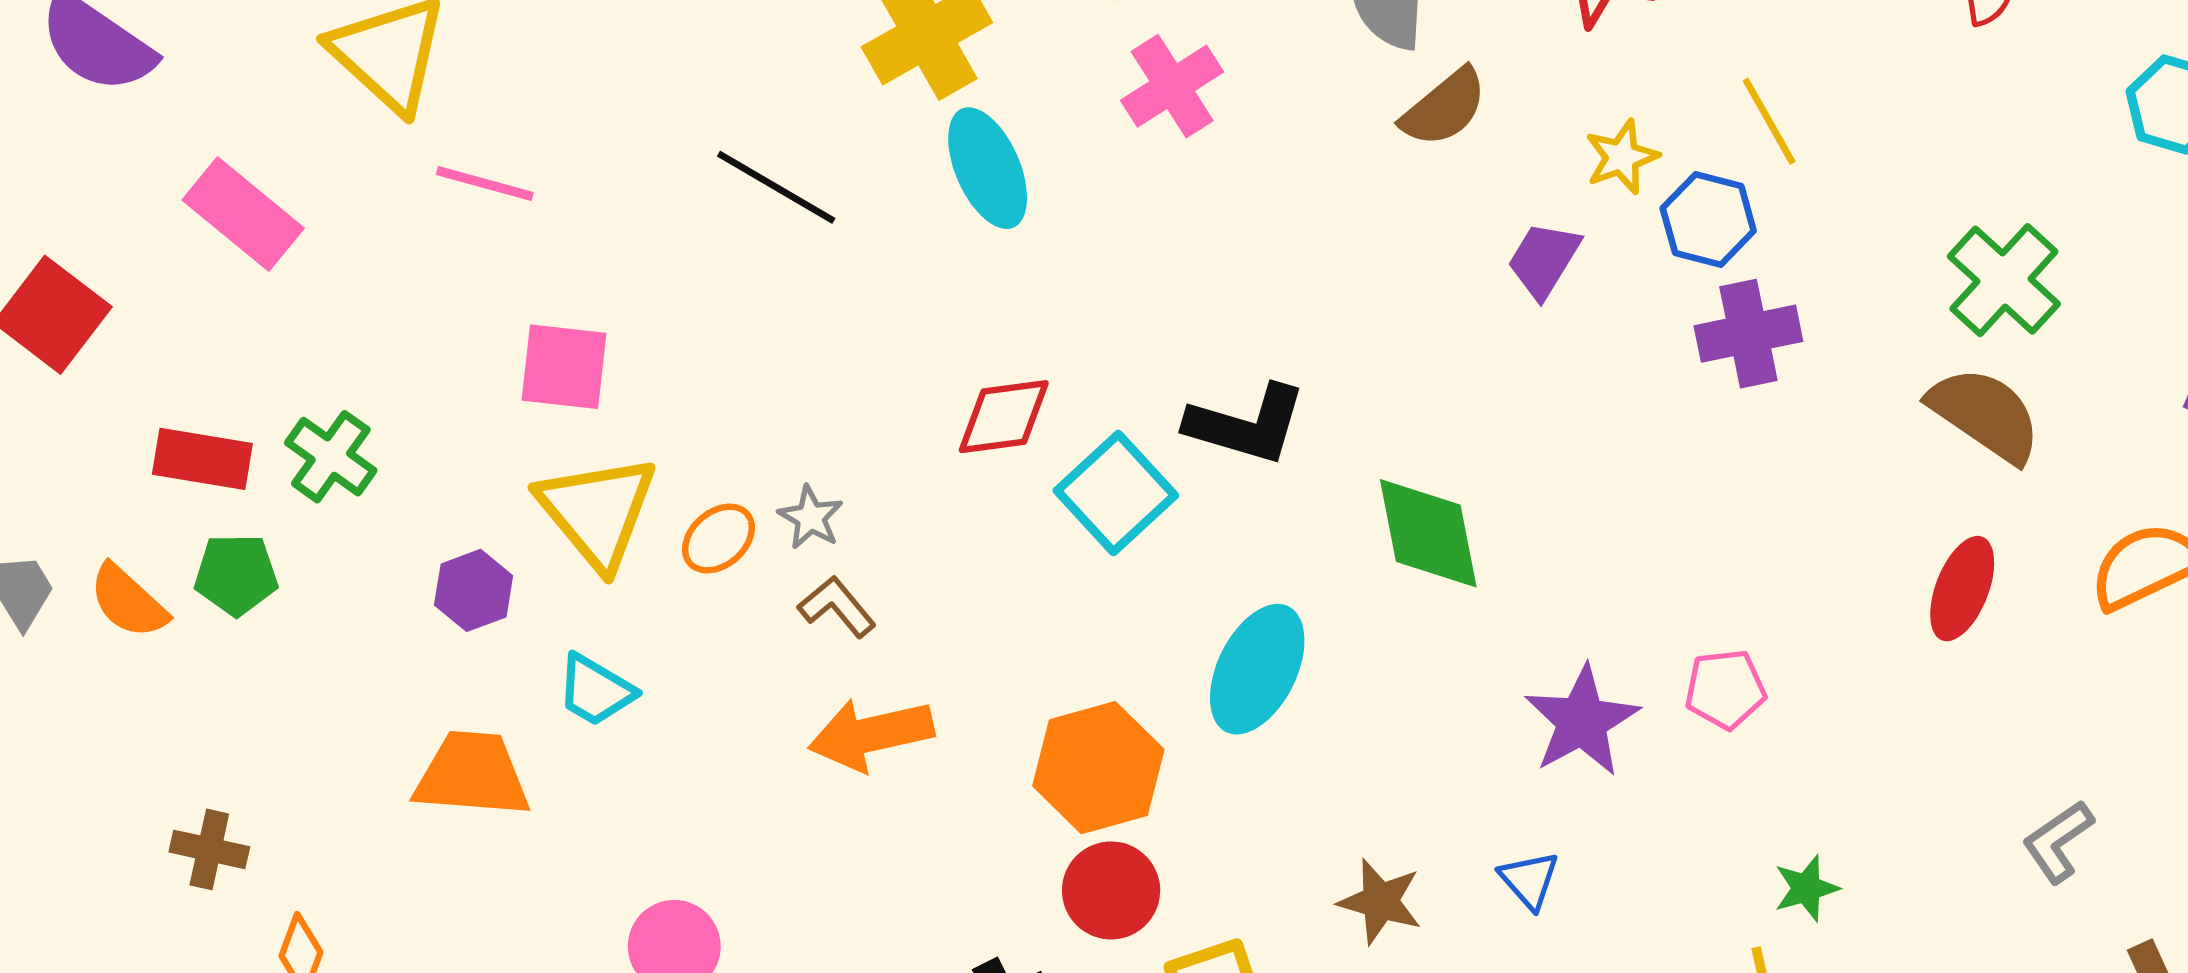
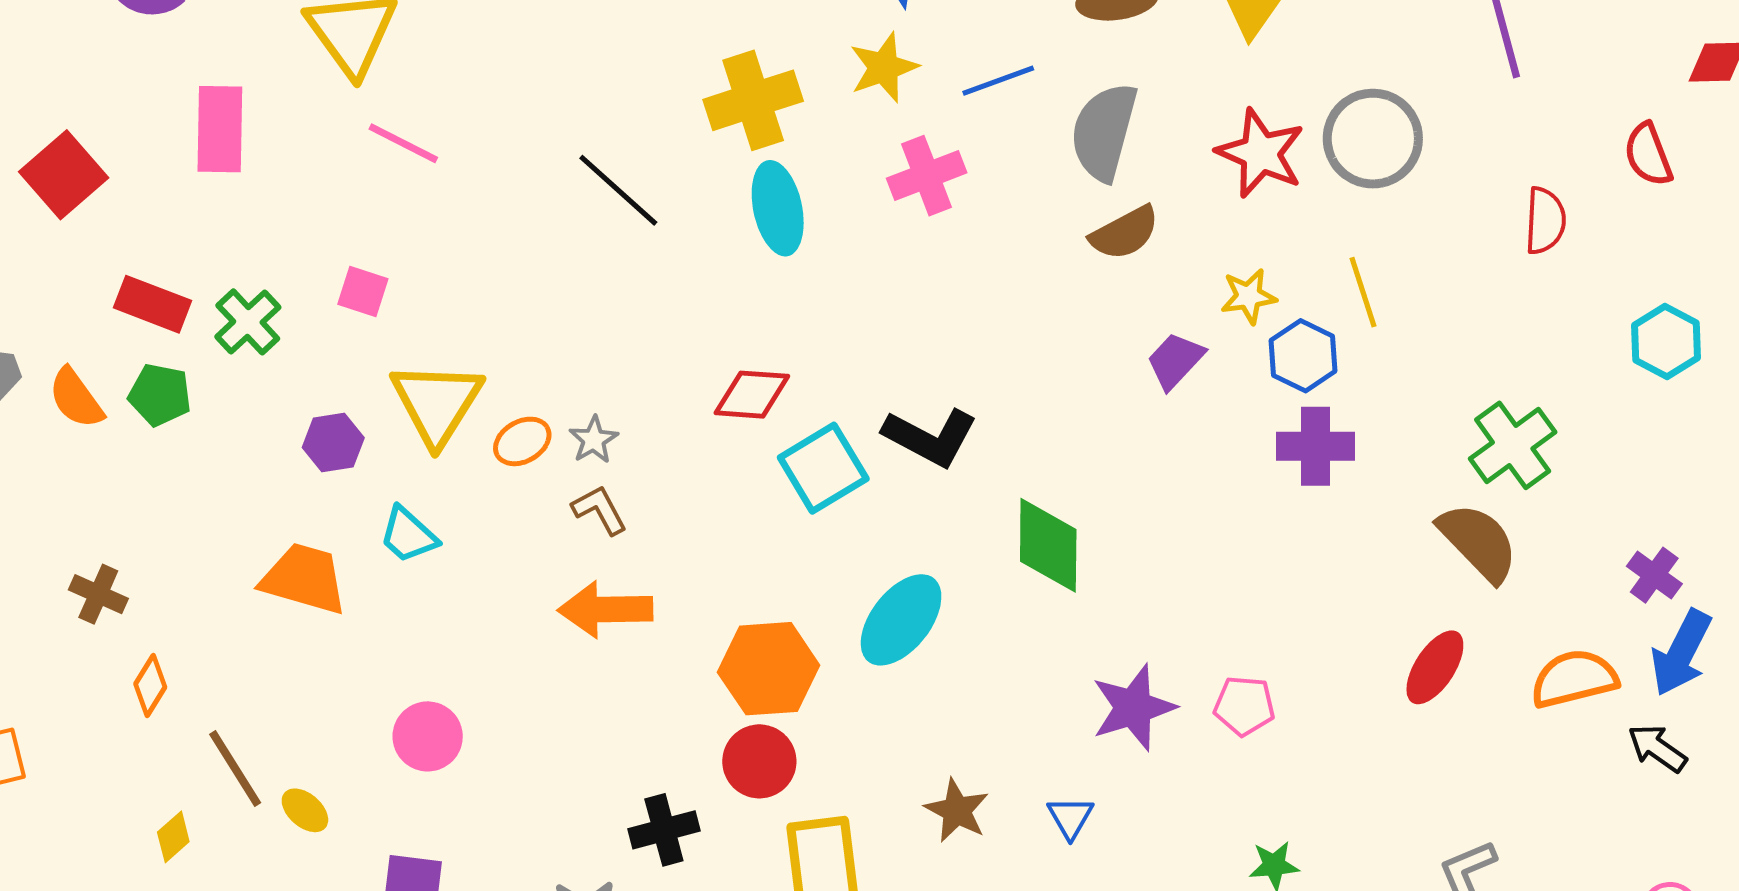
pink rectangle: (243, 214) -> (220, 129), turned 40
pink square: (564, 367) -> (363, 291), moved, size x0.7

